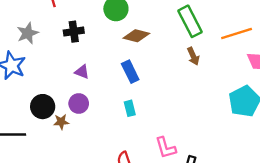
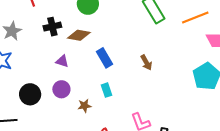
brown diamond: (136, 36) -> (79, 35), moved
brown arrow: (193, 56) -> (146, 63), moved
brown star: (61, 122) -> (84, 106), moved

